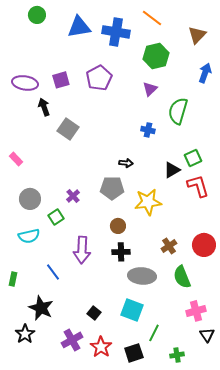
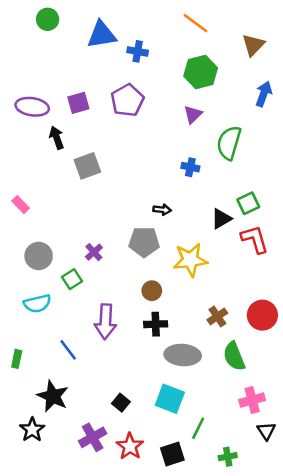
blue cross: (116, 32) -> (138, 51), moved, size x0.6
gray square: (68, 129) -> (87, 166), turned 35

